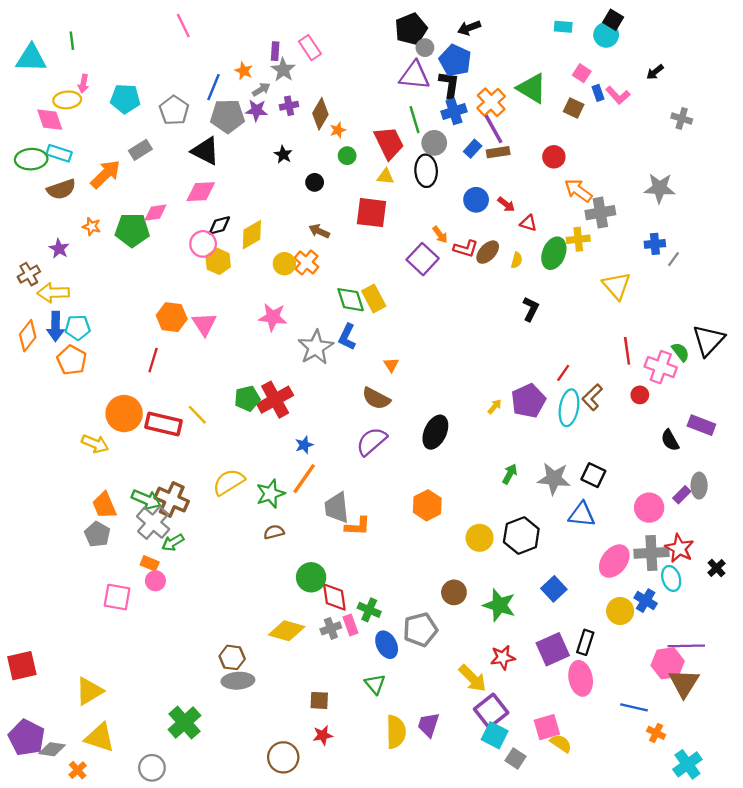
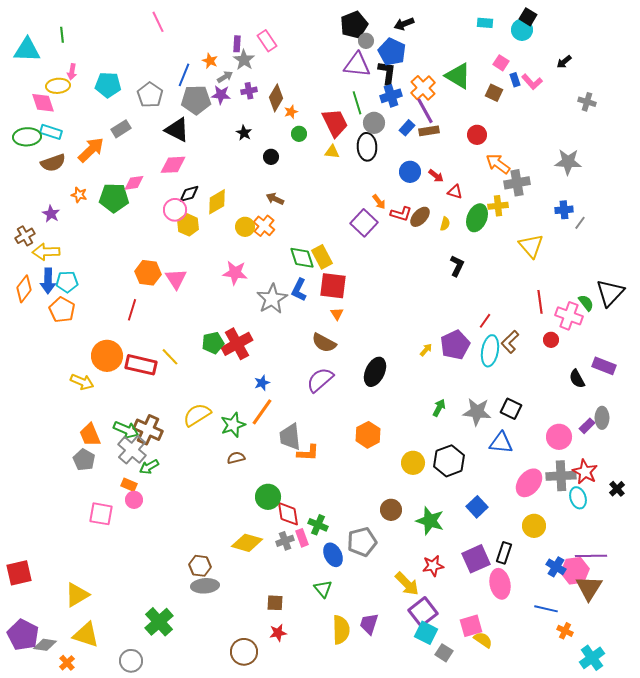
red square: (372, 213) -> (333, 286), moved
blue cross: (646, 601) -> (556, 567), moved

